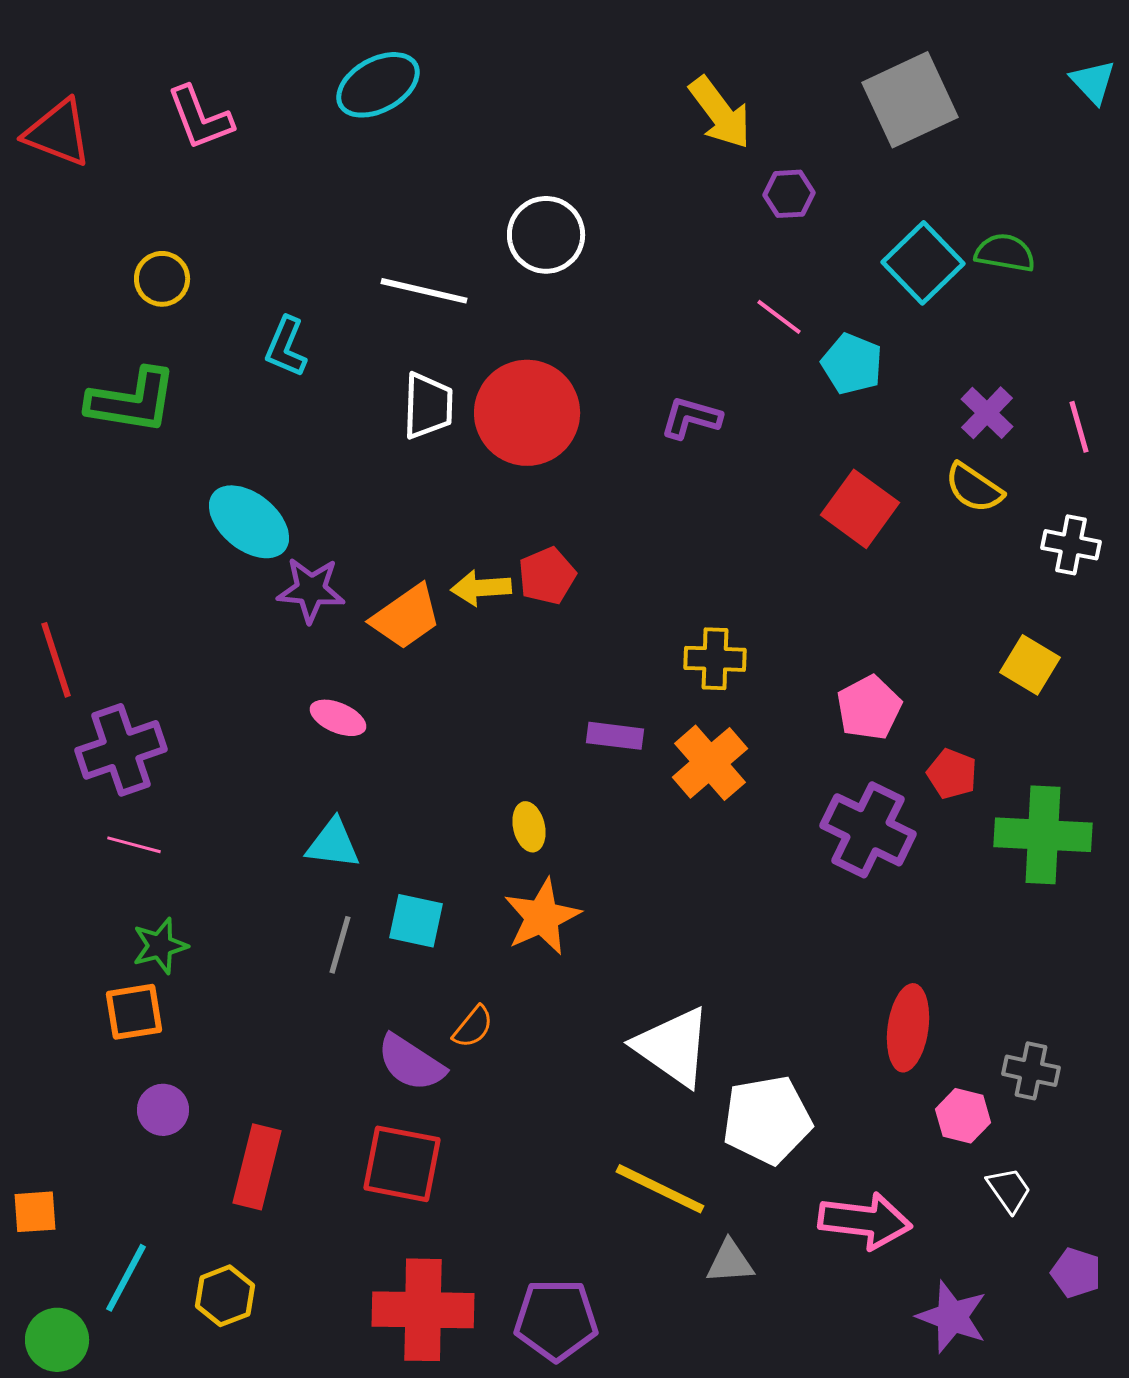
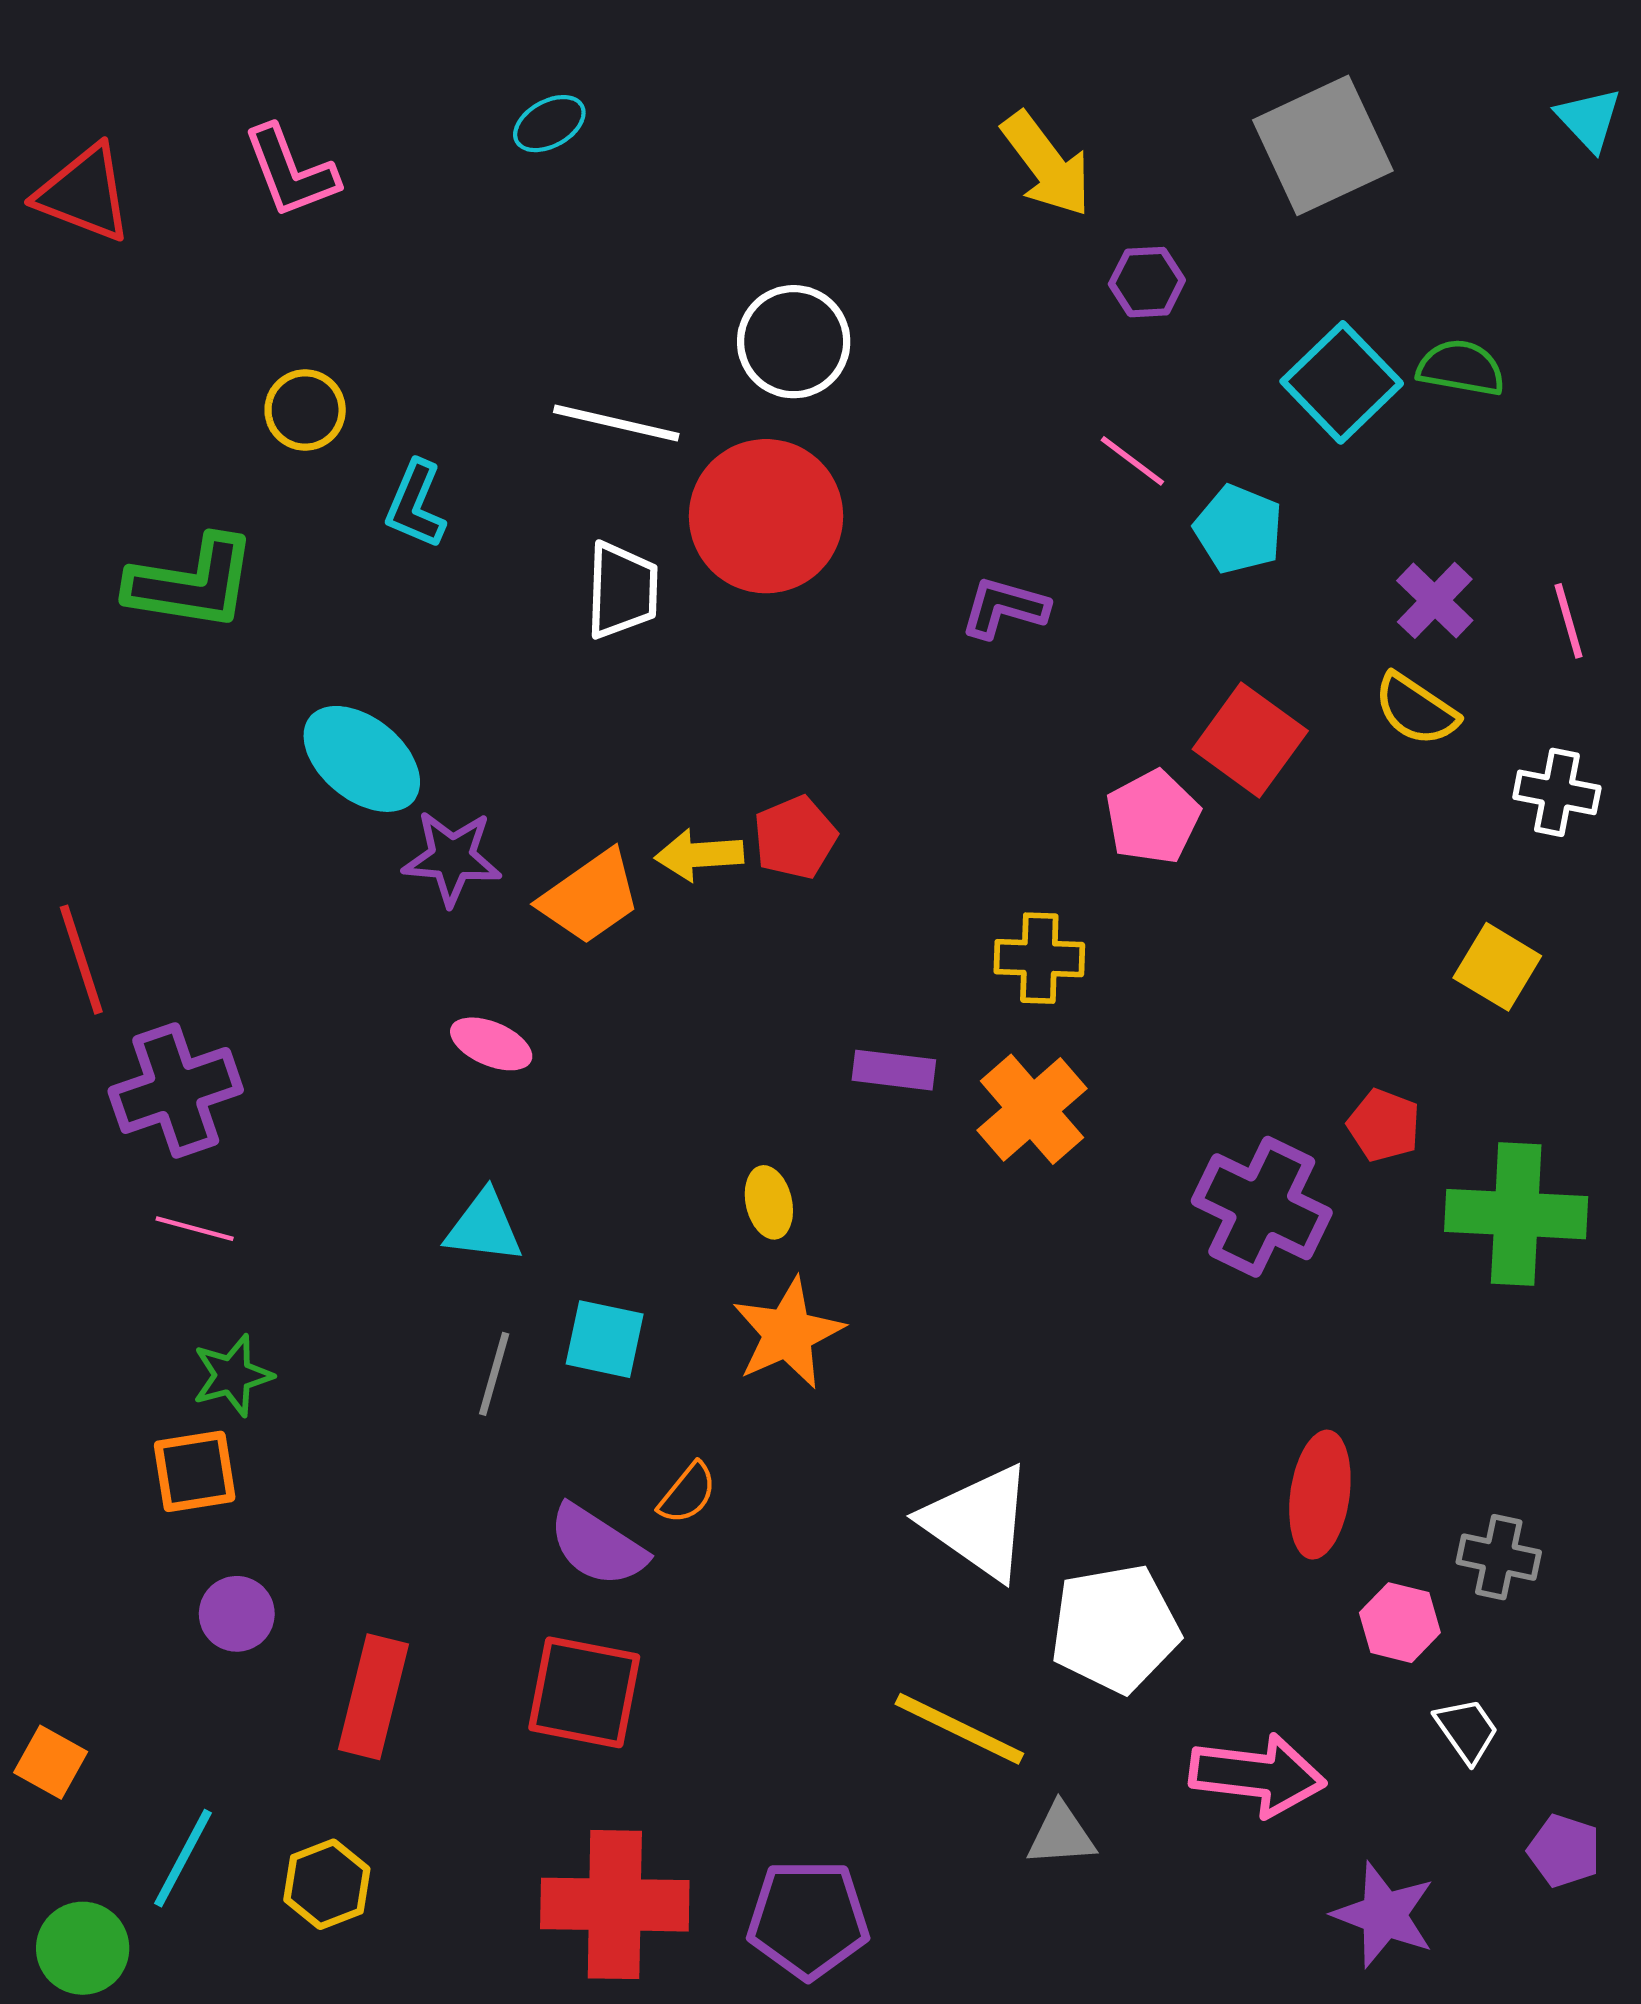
cyan ellipse: (378, 85) -> (549, 124), size x0.6
yellow circle: (162, 279) -> (305, 410), moved
red circle: (527, 413) -> (766, 516), moved
pink pentagon: (869, 708) -> (1153, 817), moved
orange square: (35, 1212) -> (51, 1762), turned 33

